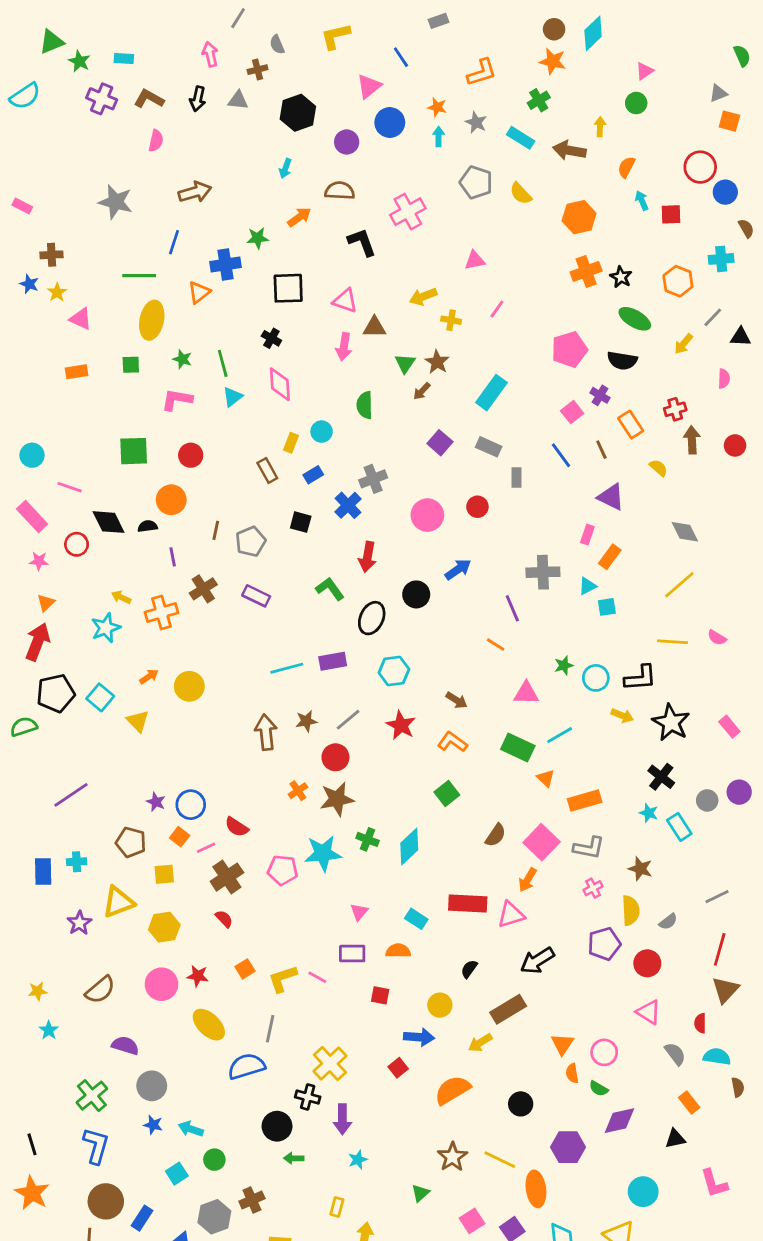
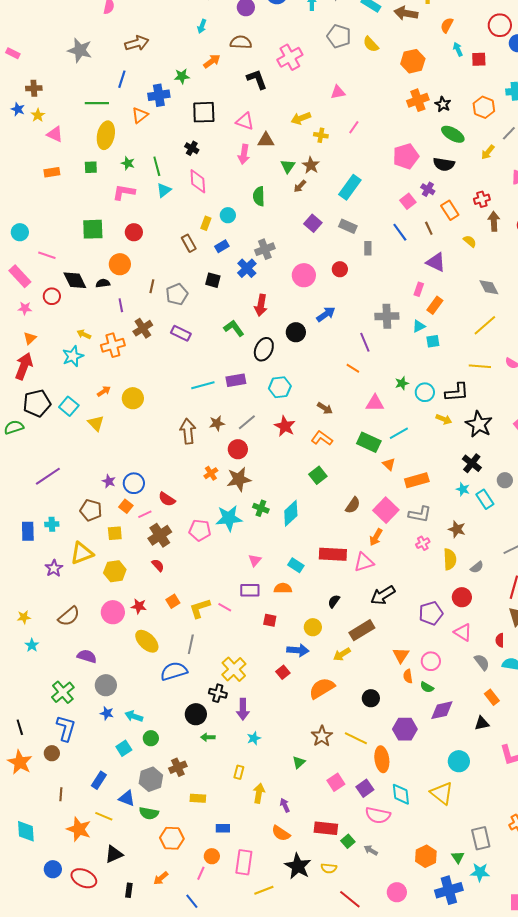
purple pentagon: (604, 944) -> (431, 613), moved
brown circle: (106, 1201) -> (52, 753), moved, size x0.6

